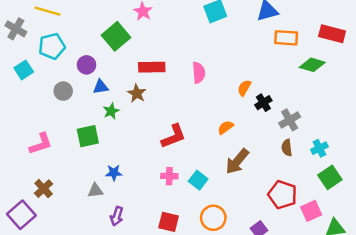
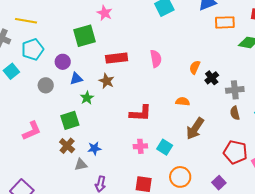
green square: (116, 36) -> (85, 36), turned 30
gray cross: (290, 120) -> (235, 90), turned 30
orange semicircle: (226, 127) -> (183, 101), turned 48
red L-shape: (174, 136) -> (140, 113), turned 30
brown cross: (44, 189) -> (67, 146), moved

